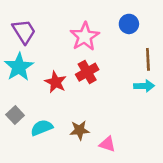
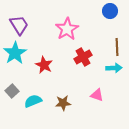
blue circle: (129, 24) -> (110, 11), moved
red cross: (87, 72) -> (83, 57), moved
pink triangle: (107, 144) -> (97, 95), moved

